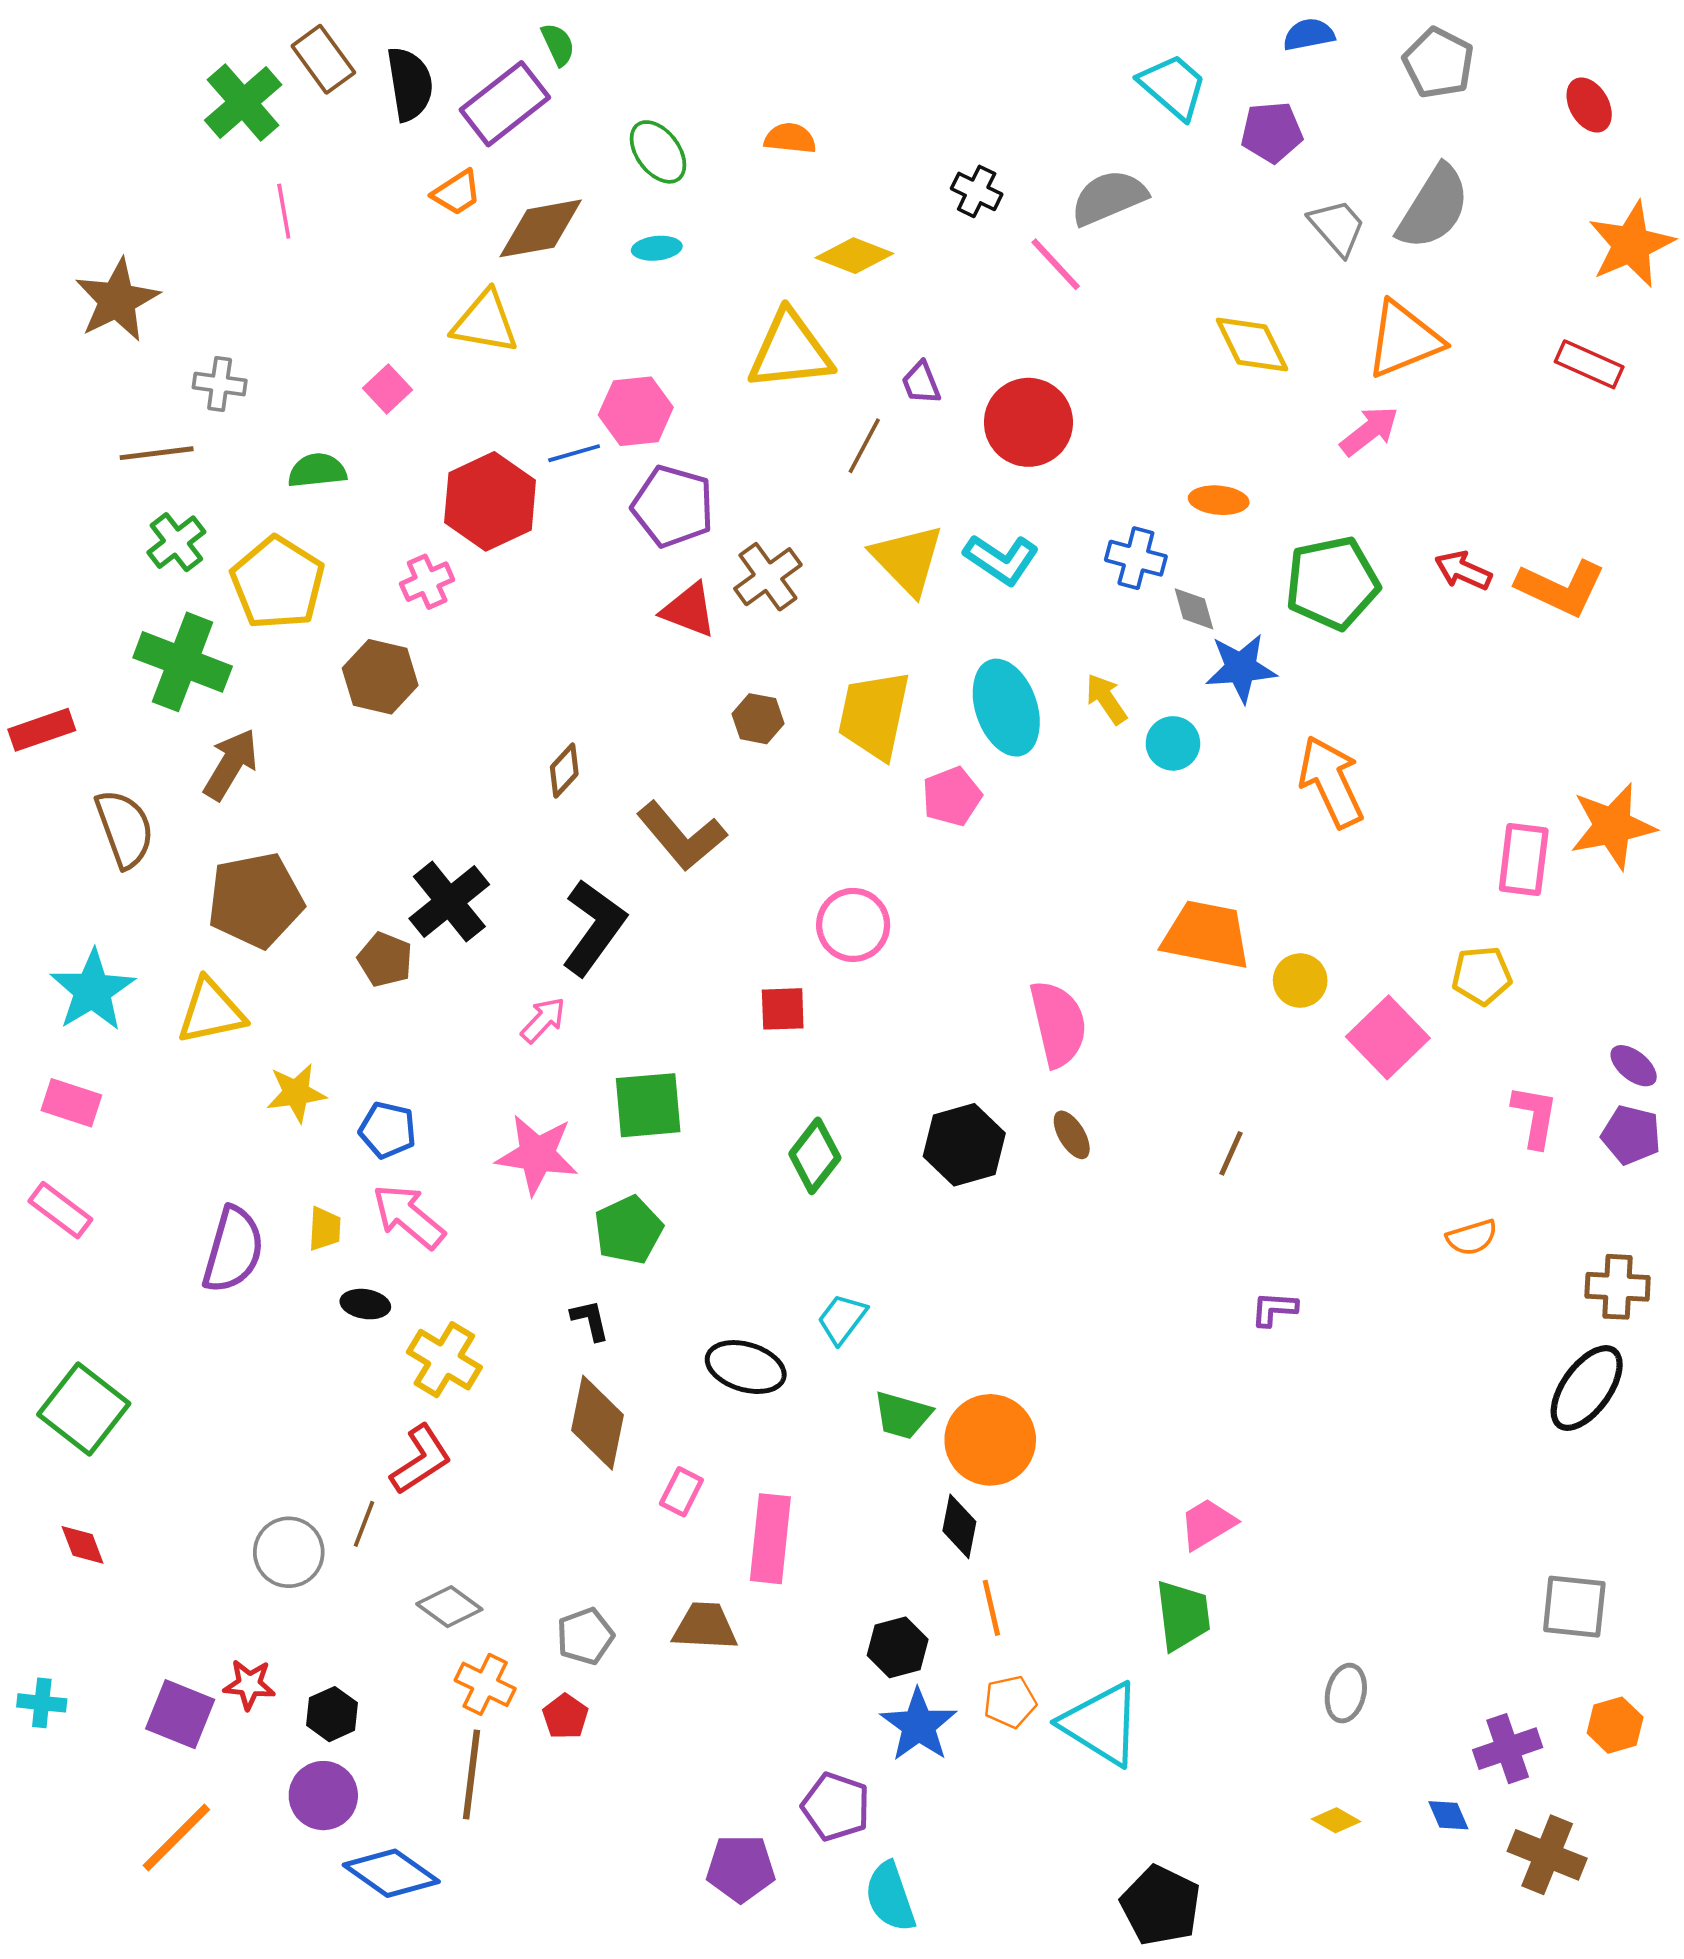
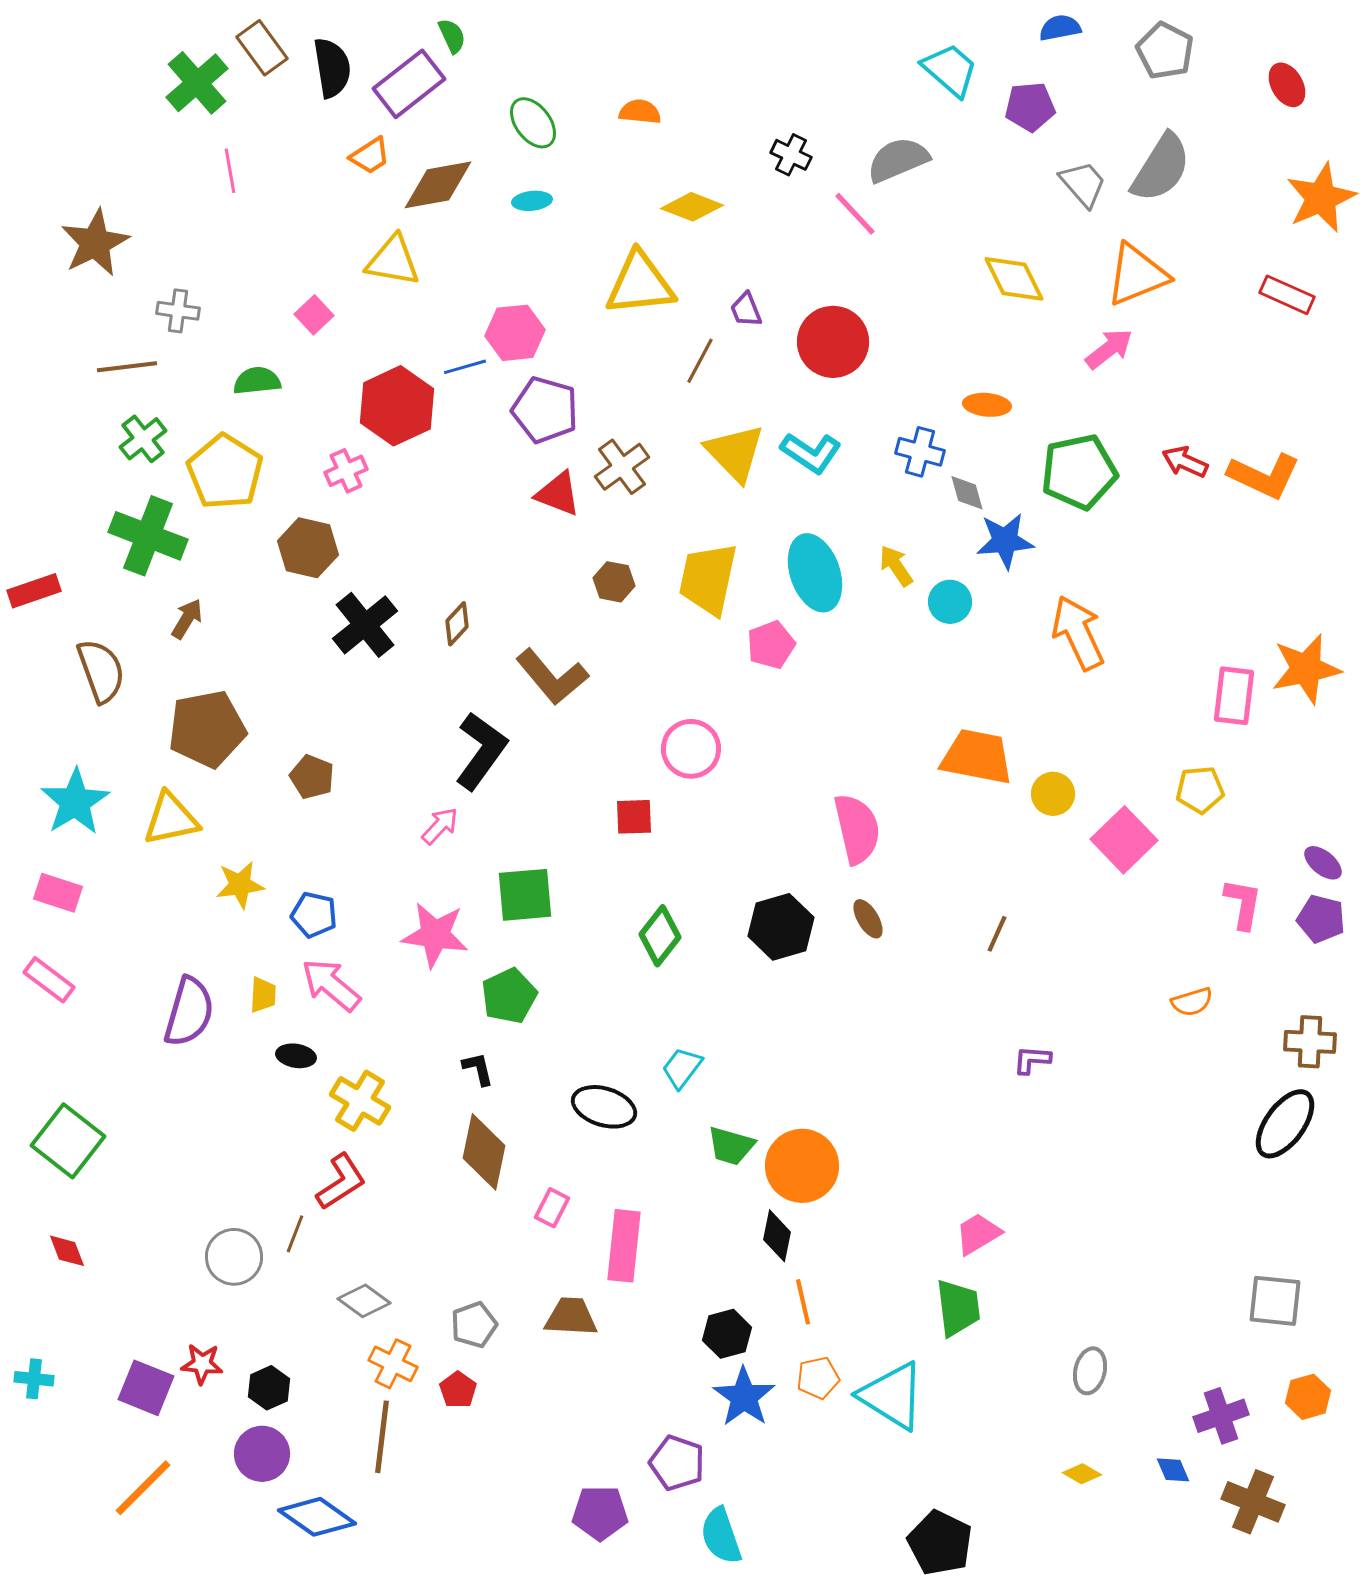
brown arrow: (231, 764) -> (187, 619), size x0.7
black cross: (449, 901) -> (365, 625), moved

